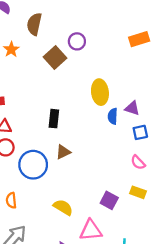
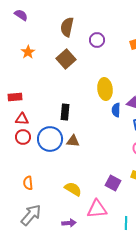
brown semicircle: (34, 24) -> (67, 27), moved
purple circle: (77, 41) -> (97, 40), moved
brown triangle: (63, 152) -> (73, 141), turned 32
blue circle: (33, 165) -> (50, 139), moved

